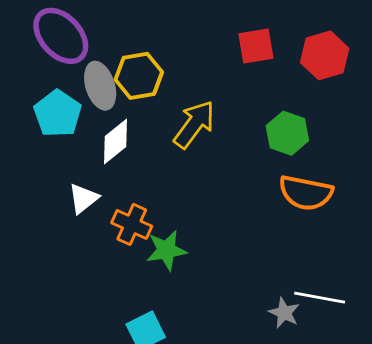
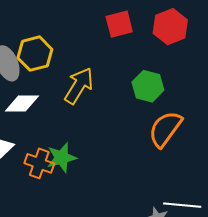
white diamond: (116, 142) -> (22, 103), turned 44
orange semicircle: (306, 193) -> (165, 129), turned 120
green star: (166, 250) -> (62, 158), moved

